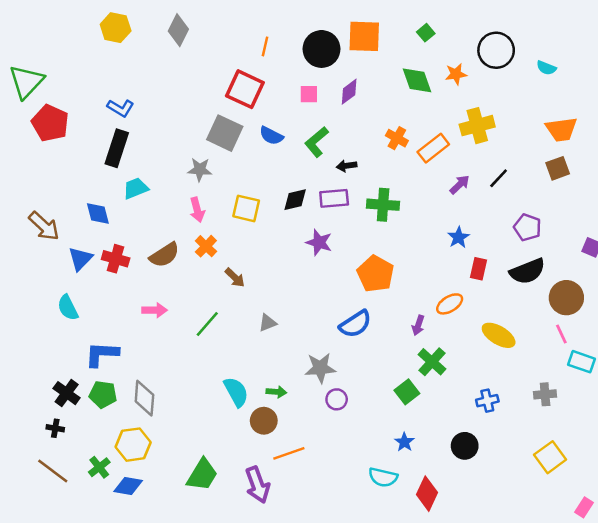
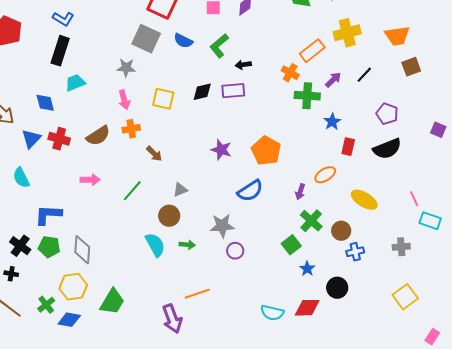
orange trapezoid: (561, 129) -> (397, 36), moved
orange cross: (397, 138) -> (290, 73), moved
green cross: (383, 205) -> (307, 96), moved
purple star: (319, 242) -> (221, 150), moved
orange cross: (206, 246) -> (131, 129), turned 36
brown circle: (566, 298) -> (341, 231), moved, size x0.7
brown circle: (264, 421) -> (169, 216), moved
blue star: (404, 442) -> (307, 269), moved
green trapezoid: (202, 475) -> (112, 302), moved
red diamond: (427, 494) -> (307, 308), moved, turned 64

